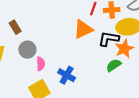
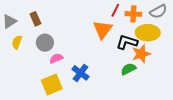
orange triangle: (83, 29) -> (103, 30), turned -35
pink semicircle: (41, 64) -> (56, 58), turned -120

